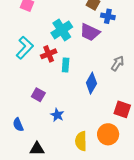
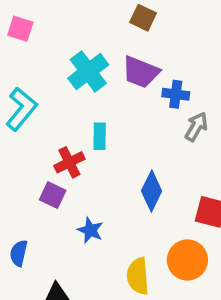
blue cross: (108, 16) -> (176, 94), moved
red cross: (49, 54) -> (69, 162), moved
blue diamond: (91, 83) -> (152, 191), moved
blue semicircle: (18, 125) -> (19, 253), turned 40

